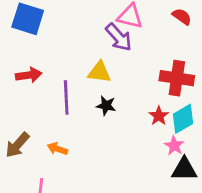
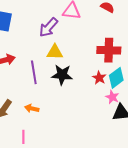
purple arrow: (119, 37) -> (48, 27), moved, turned 90
black star: (106, 106) -> (62, 75), size x1.5

